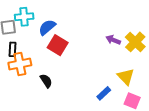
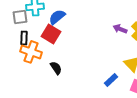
red square: (58, 45) -> (51, 34), moved
orange cross: (20, 64) -> (31, 52), turned 30

